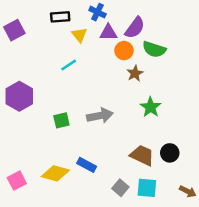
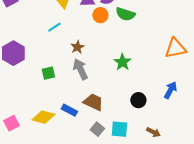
brown star: (135, 73) -> (77, 47), moved
gray arrow: (100, 116) -> (80, 69), turned -105
brown trapezoid: (142, 155) -> (93, 102), moved

